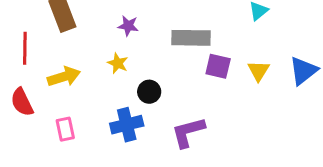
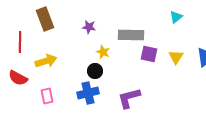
yellow star: (118, 63) -> (103, 52), moved
black circle: (149, 92) -> (95, 71), moved
red semicircle: (22, 102) -> (18, 78), turned -36

